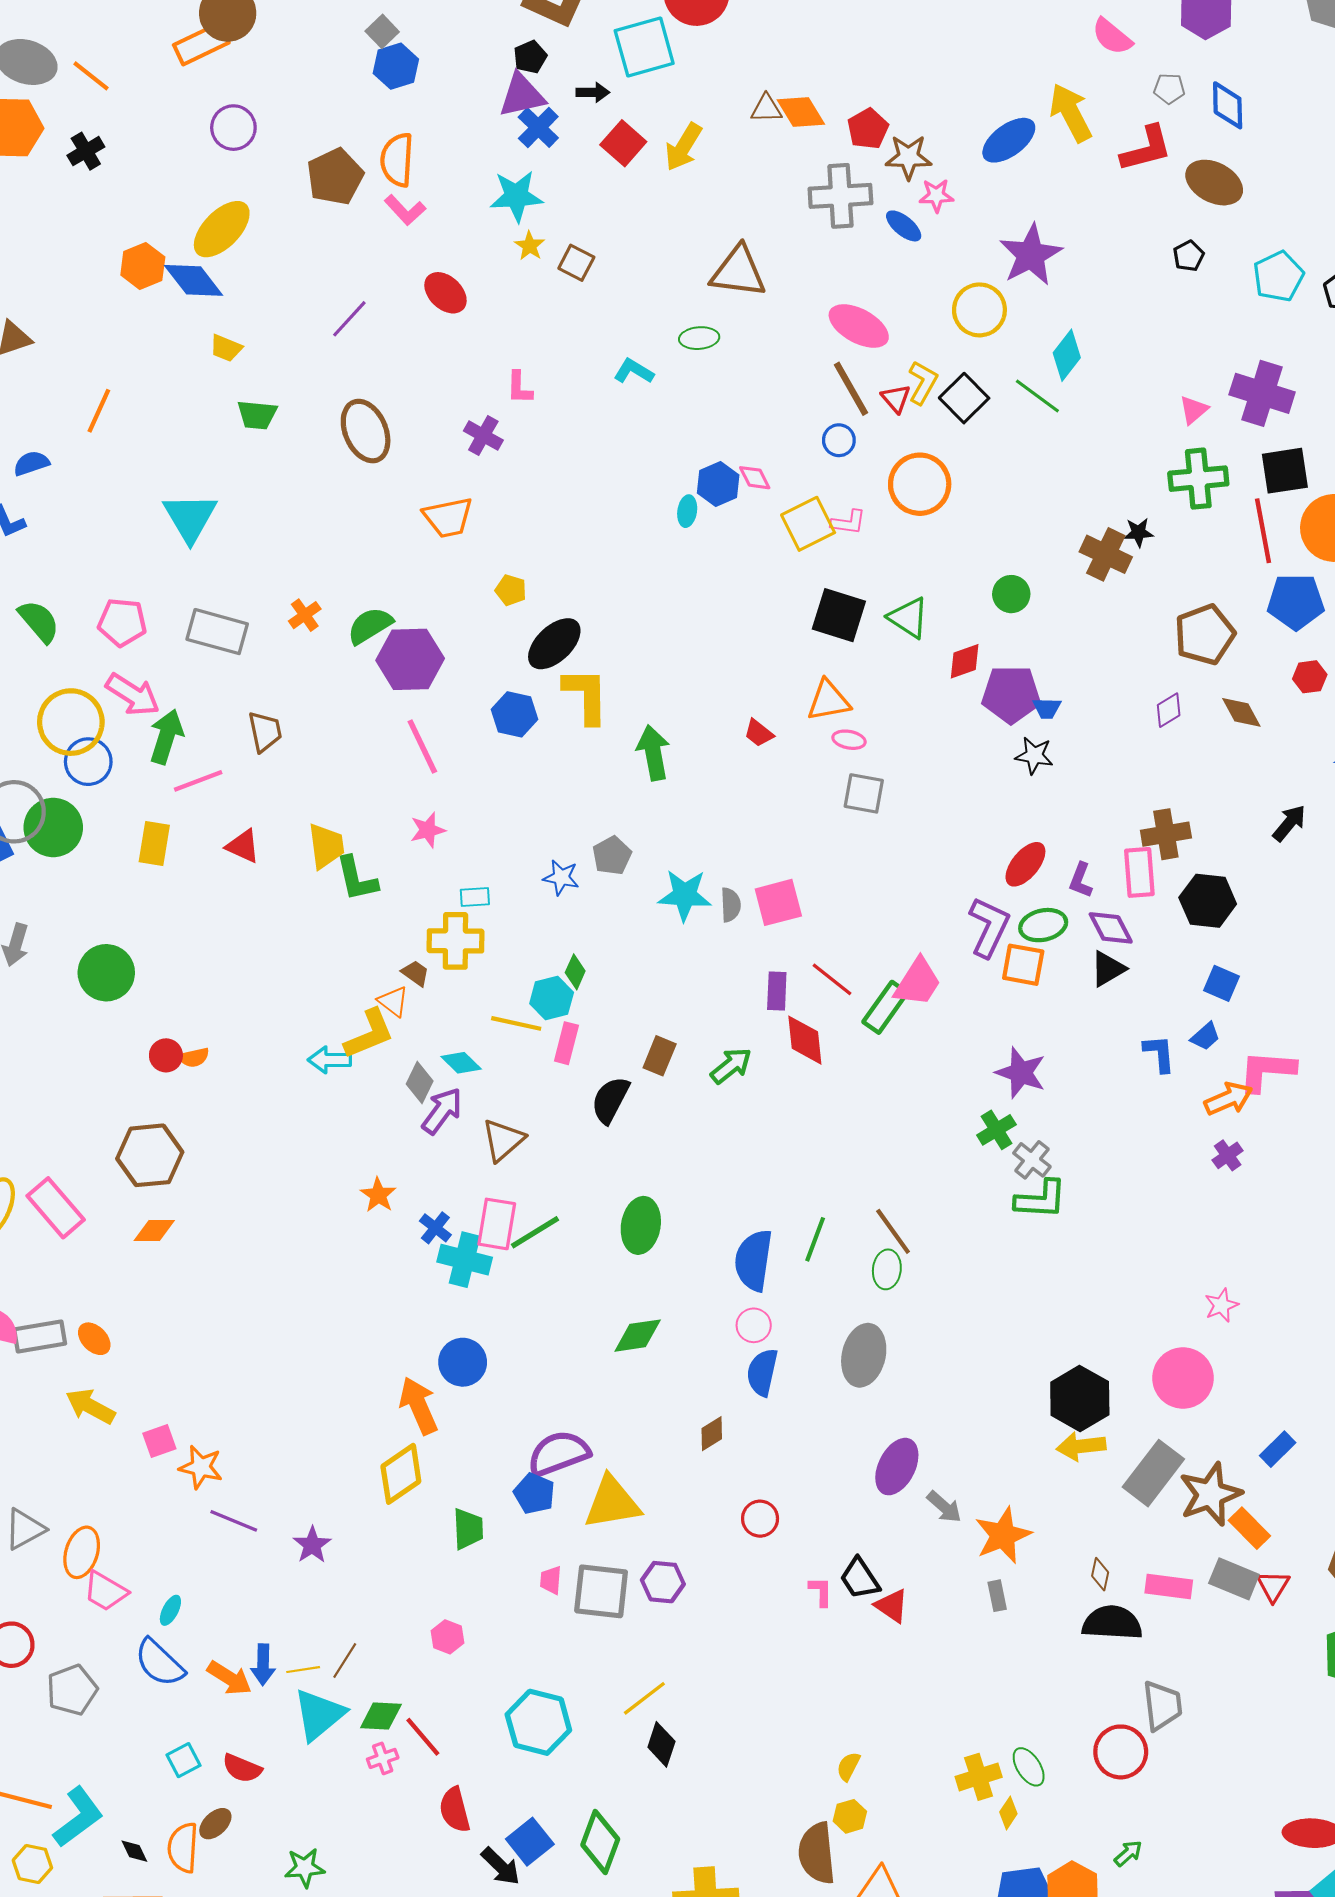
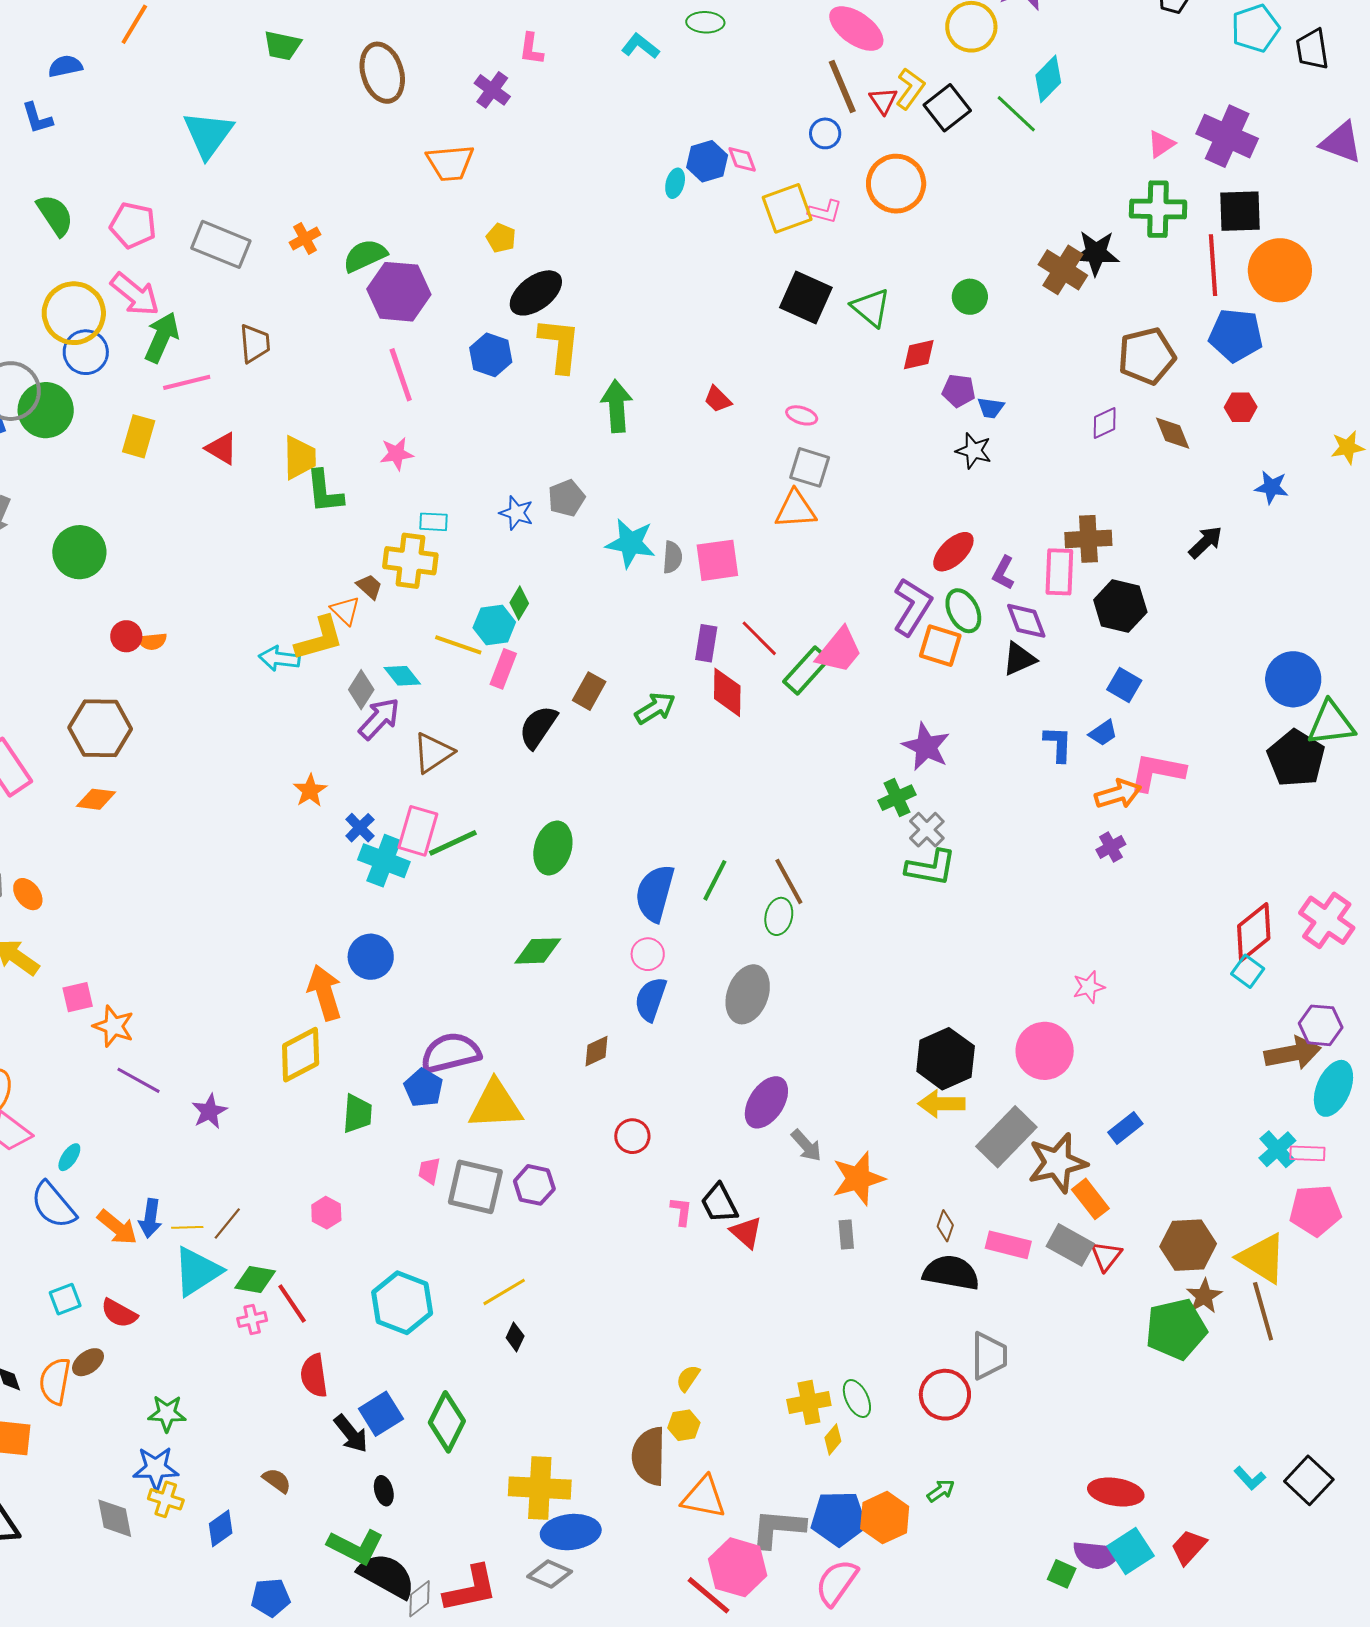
black star: (1138, 532) -> (1096, 253), size x1.6
purple pentagon: (1011, 694) -> (959, 391), size x0.6
orange triangle: (828, 700) -> (795, 509), moved
green ellipse: (1043, 925) -> (963, 611), turned 69
black diamond: (661, 1744) -> (515, 1337), size x0.7

